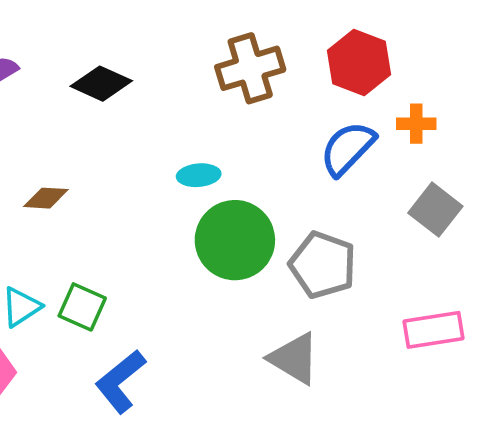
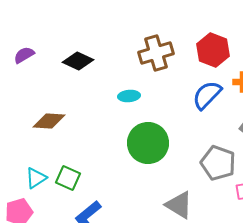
cyan ellipse: (199, 175) -> (129, 96), moved
brown diamond: (46, 198) -> (49, 121), size x1.4
gray pentagon: (323, 265) -> (218, 163), moved

